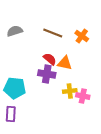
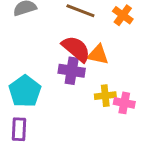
red semicircle: (50, 59) -> (76, 49), size x1.5
cyan pentagon: (15, 88) -> (25, 91), turned 30

